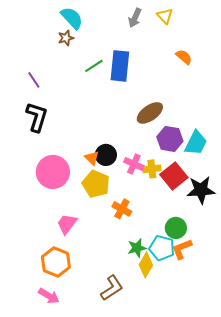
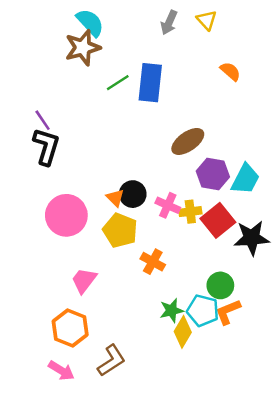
brown star: (66, 38) -> (83, 48), size x1.8
purple line: (34, 80) -> (43, 120), moved
brown L-shape: (112, 288) -> (111, 361), moved

